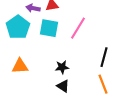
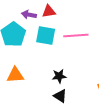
pink line: (78, 28) -> (76, 35), turned 55

